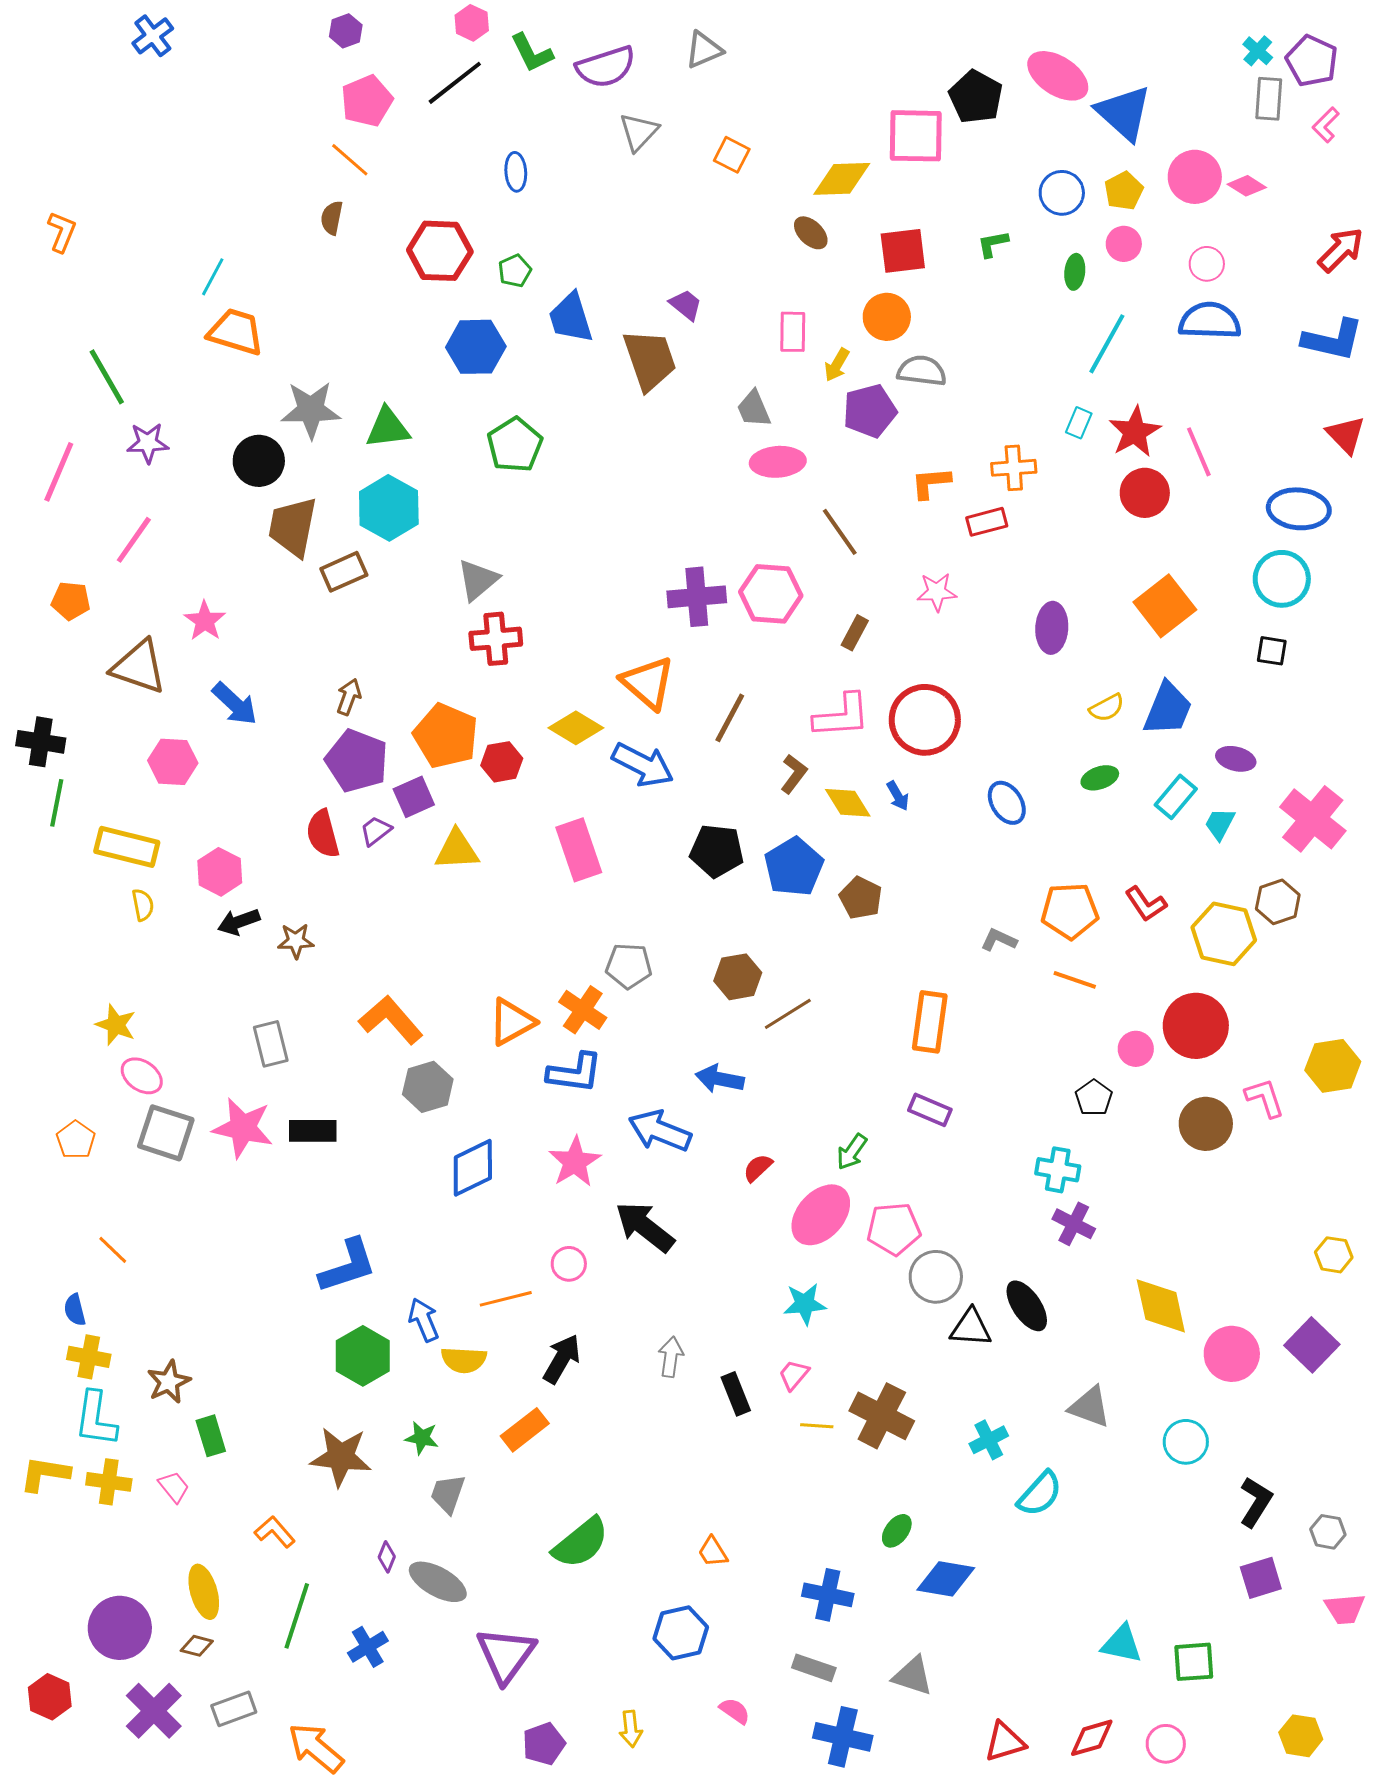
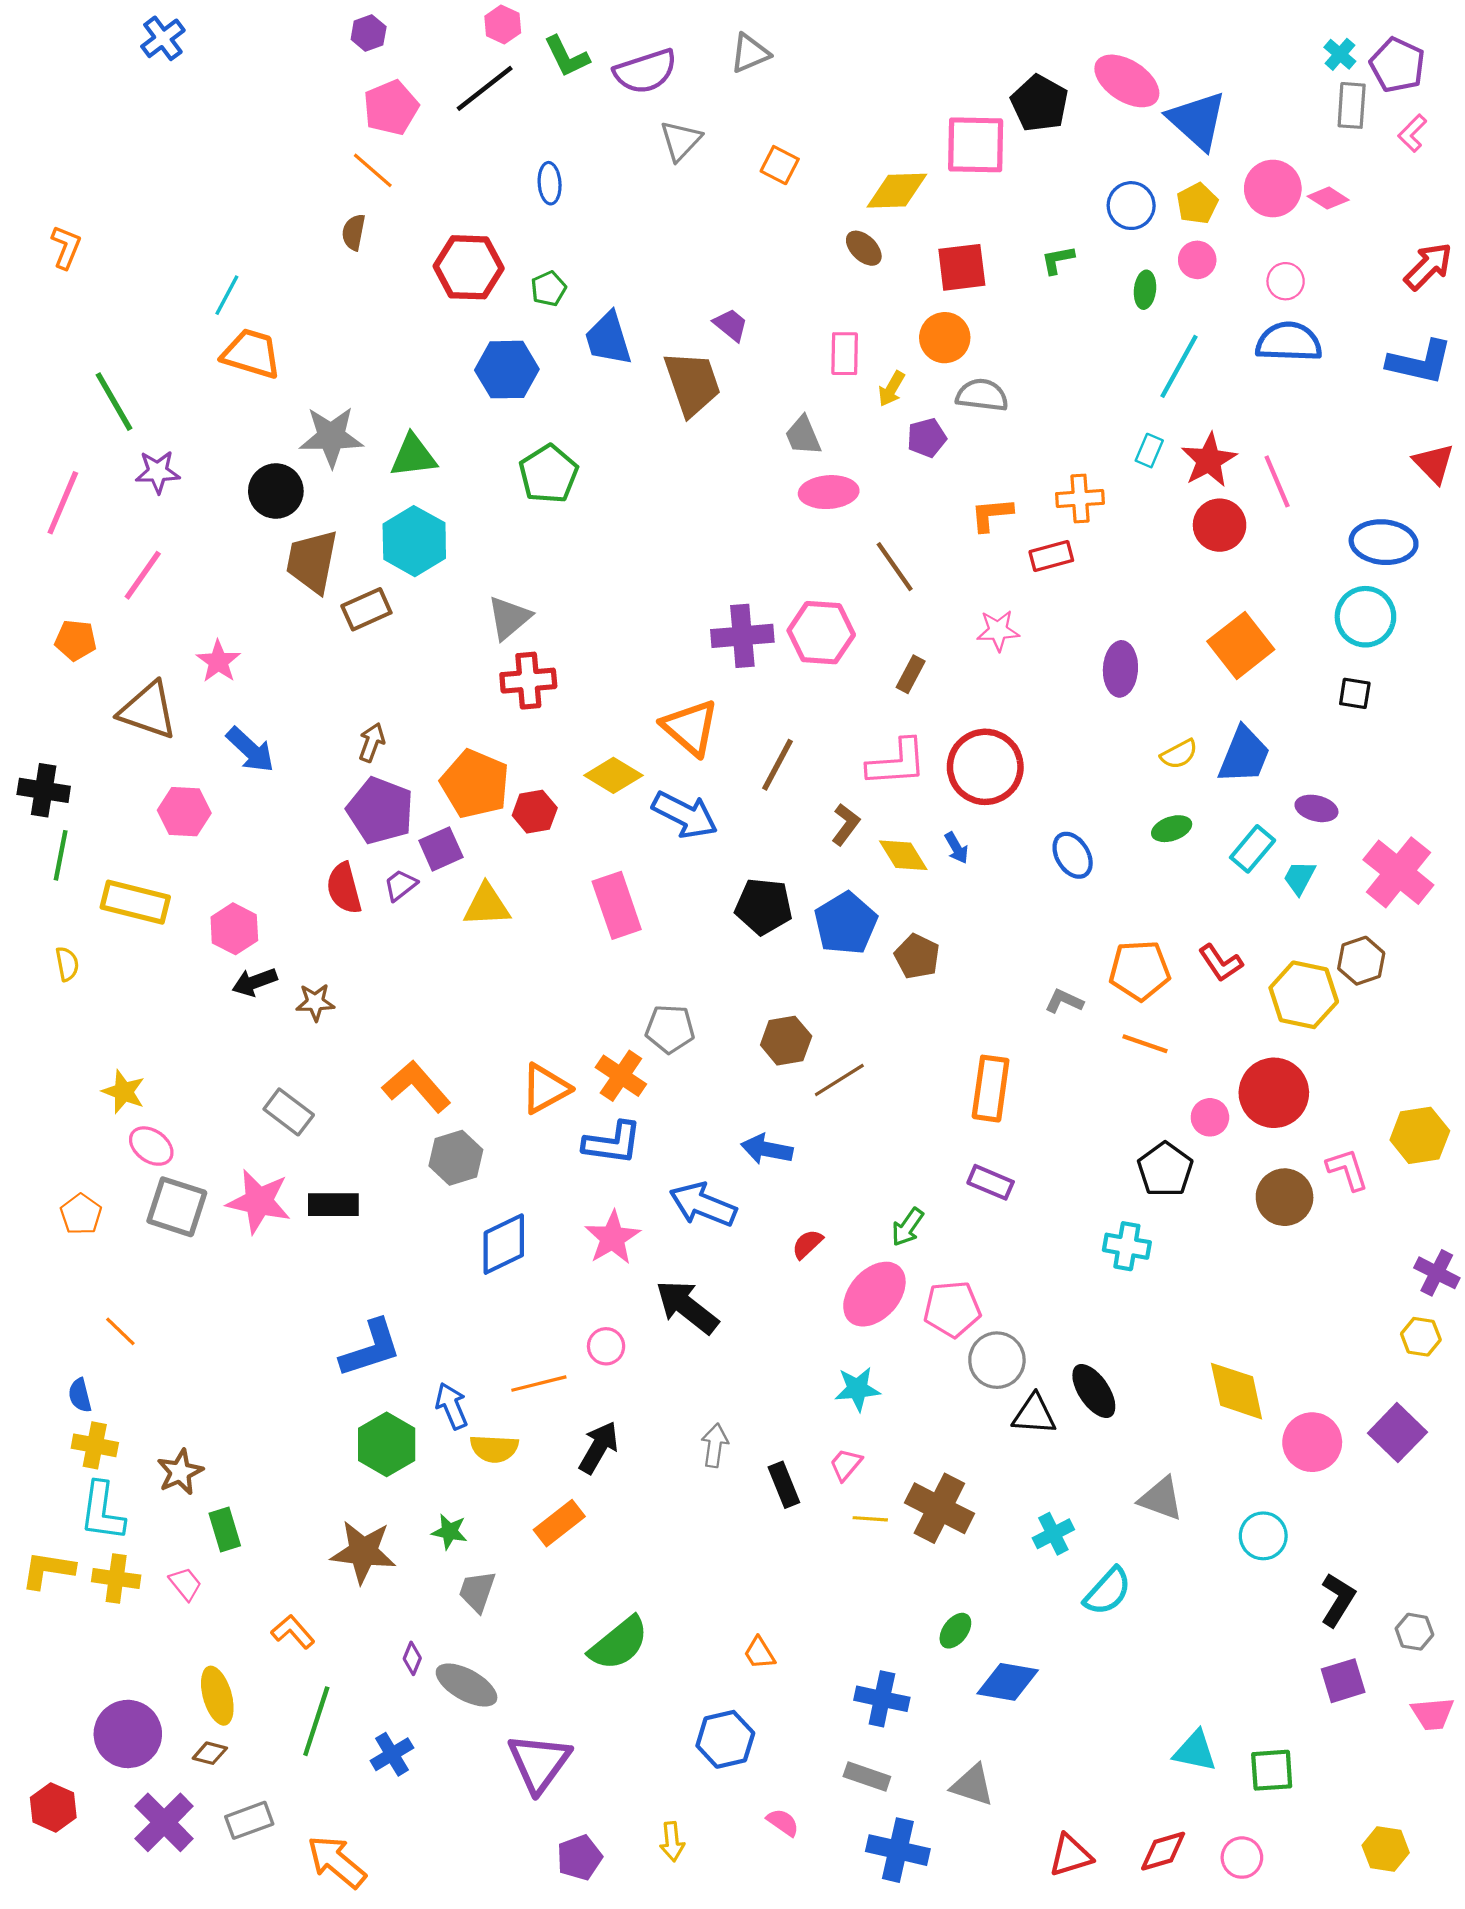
purple pentagon: (870, 411) -> (927, 438), size x0.7
yellow semicircle: (143, 905) -> (67, 964), moved
gray rectangle: (271, 1044) -> (289, 1112), turned -39
black pentagon: (1094, 1098) -> (1165, 1169), size x1.4
purple cross: (1074, 1224) -> (1437, 1273), moved

